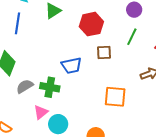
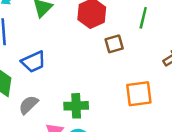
blue trapezoid: (72, 65) -> (33, 62), moved
green cross: (50, 87) -> (76, 106), moved

